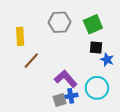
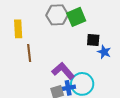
green square: (93, 24) -> (76, 17), moved
brown line: (31, 61) -> (29, 53), turned -48
cyan circle: (97, 88) -> (82, 84), moved

